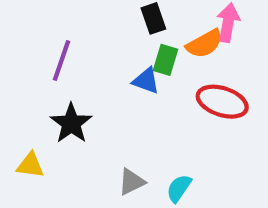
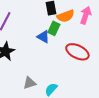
orange semicircle: (204, 44) -> (66, 16), moved

